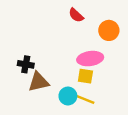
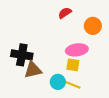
red semicircle: (76, 15) -> (65, 13), turned 104
black cross: (26, 64) -> (22, 55), size x1.5

